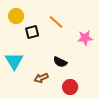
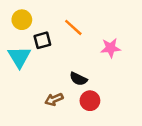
cyan triangle: (14, 61) -> (19, 57), moved
red circle: (70, 87) -> (90, 101), moved

